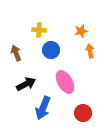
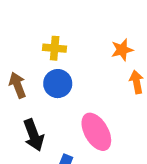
blue circle: (51, 50) -> (58, 84), moved
black arrow: (26, 84) -> (34, 135), turned 96

